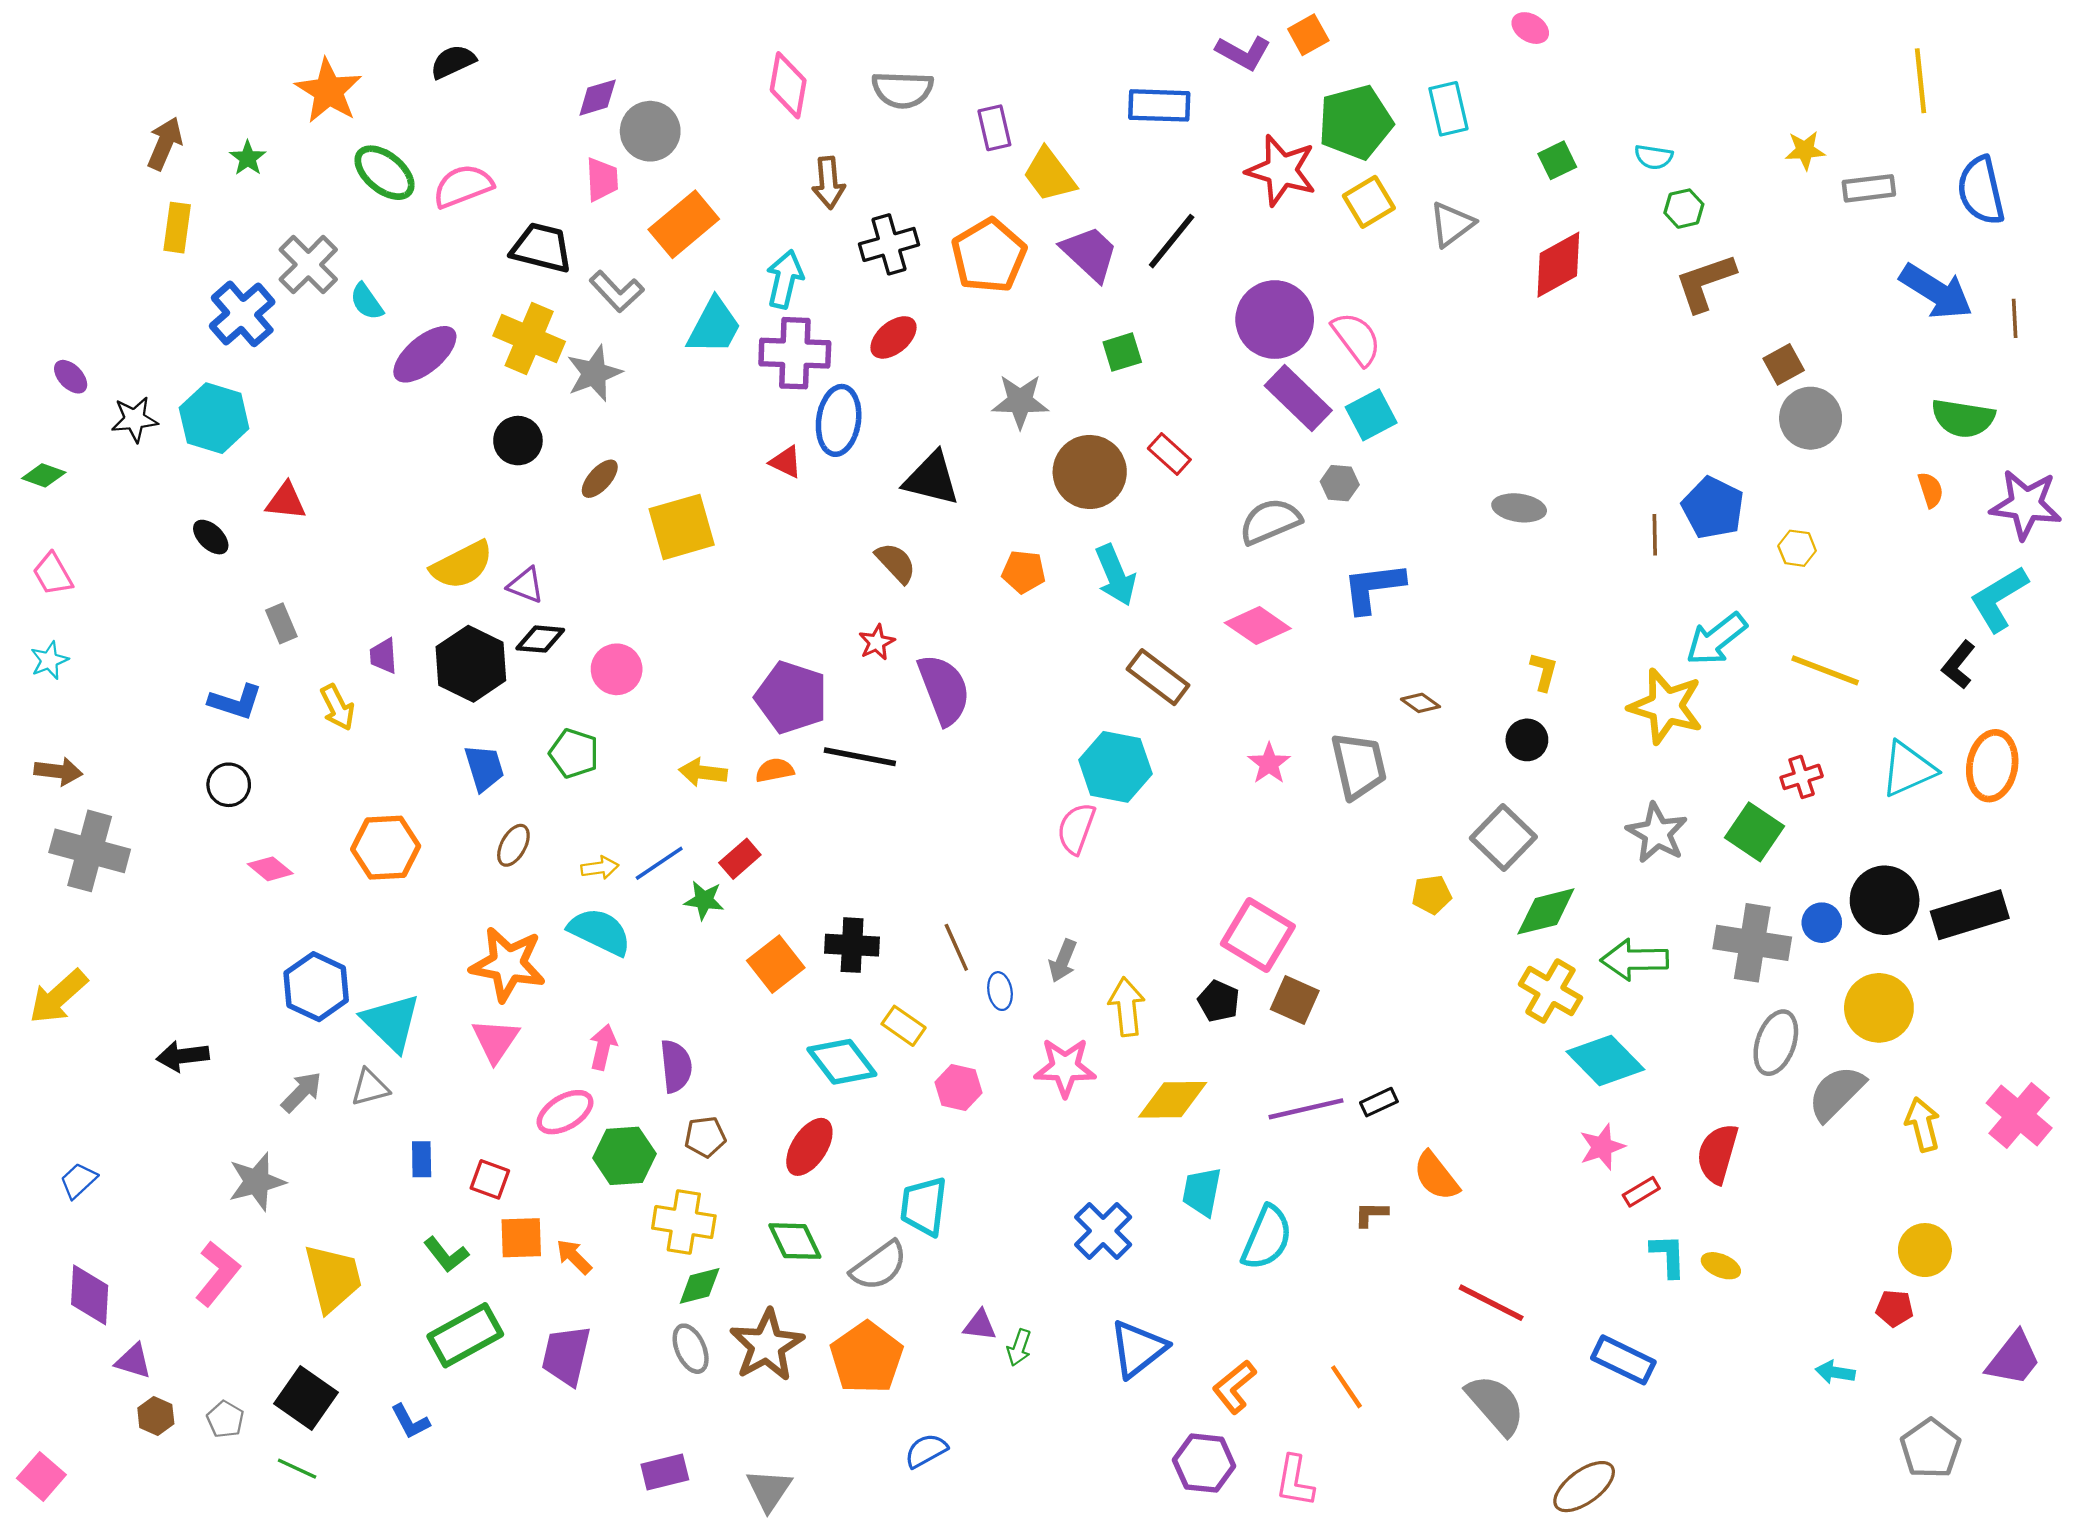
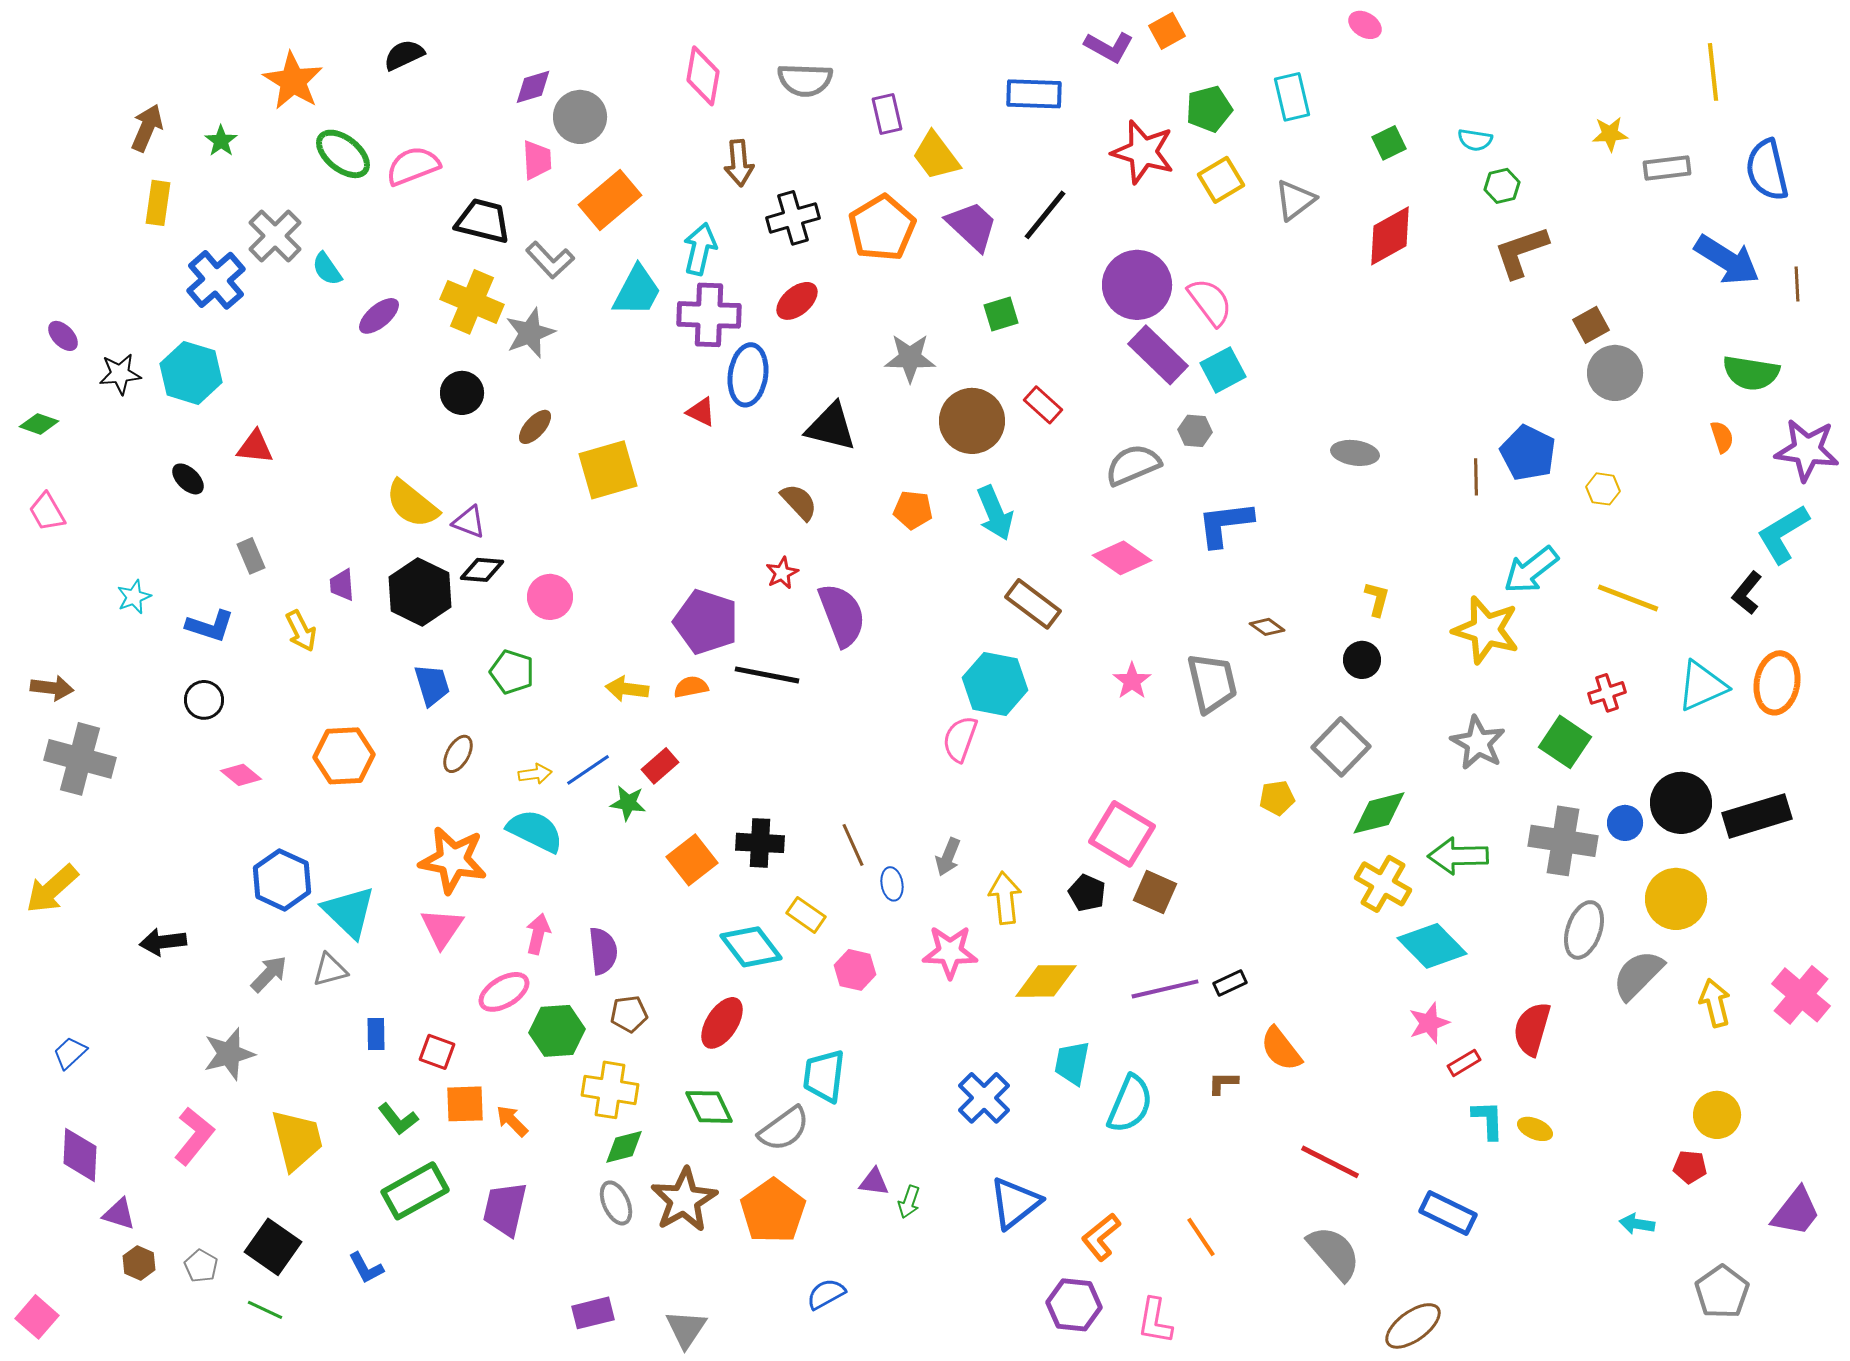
green pentagon: (1355, 122) -> (1209, 109), size x0.7
purple ellipse: (425, 354) -> (379, 316), size x0.7
yellow semicircle: (462, 565) -> (412, 504), turned 66
cyan star: (49, 660) -> (134, 597), moved

